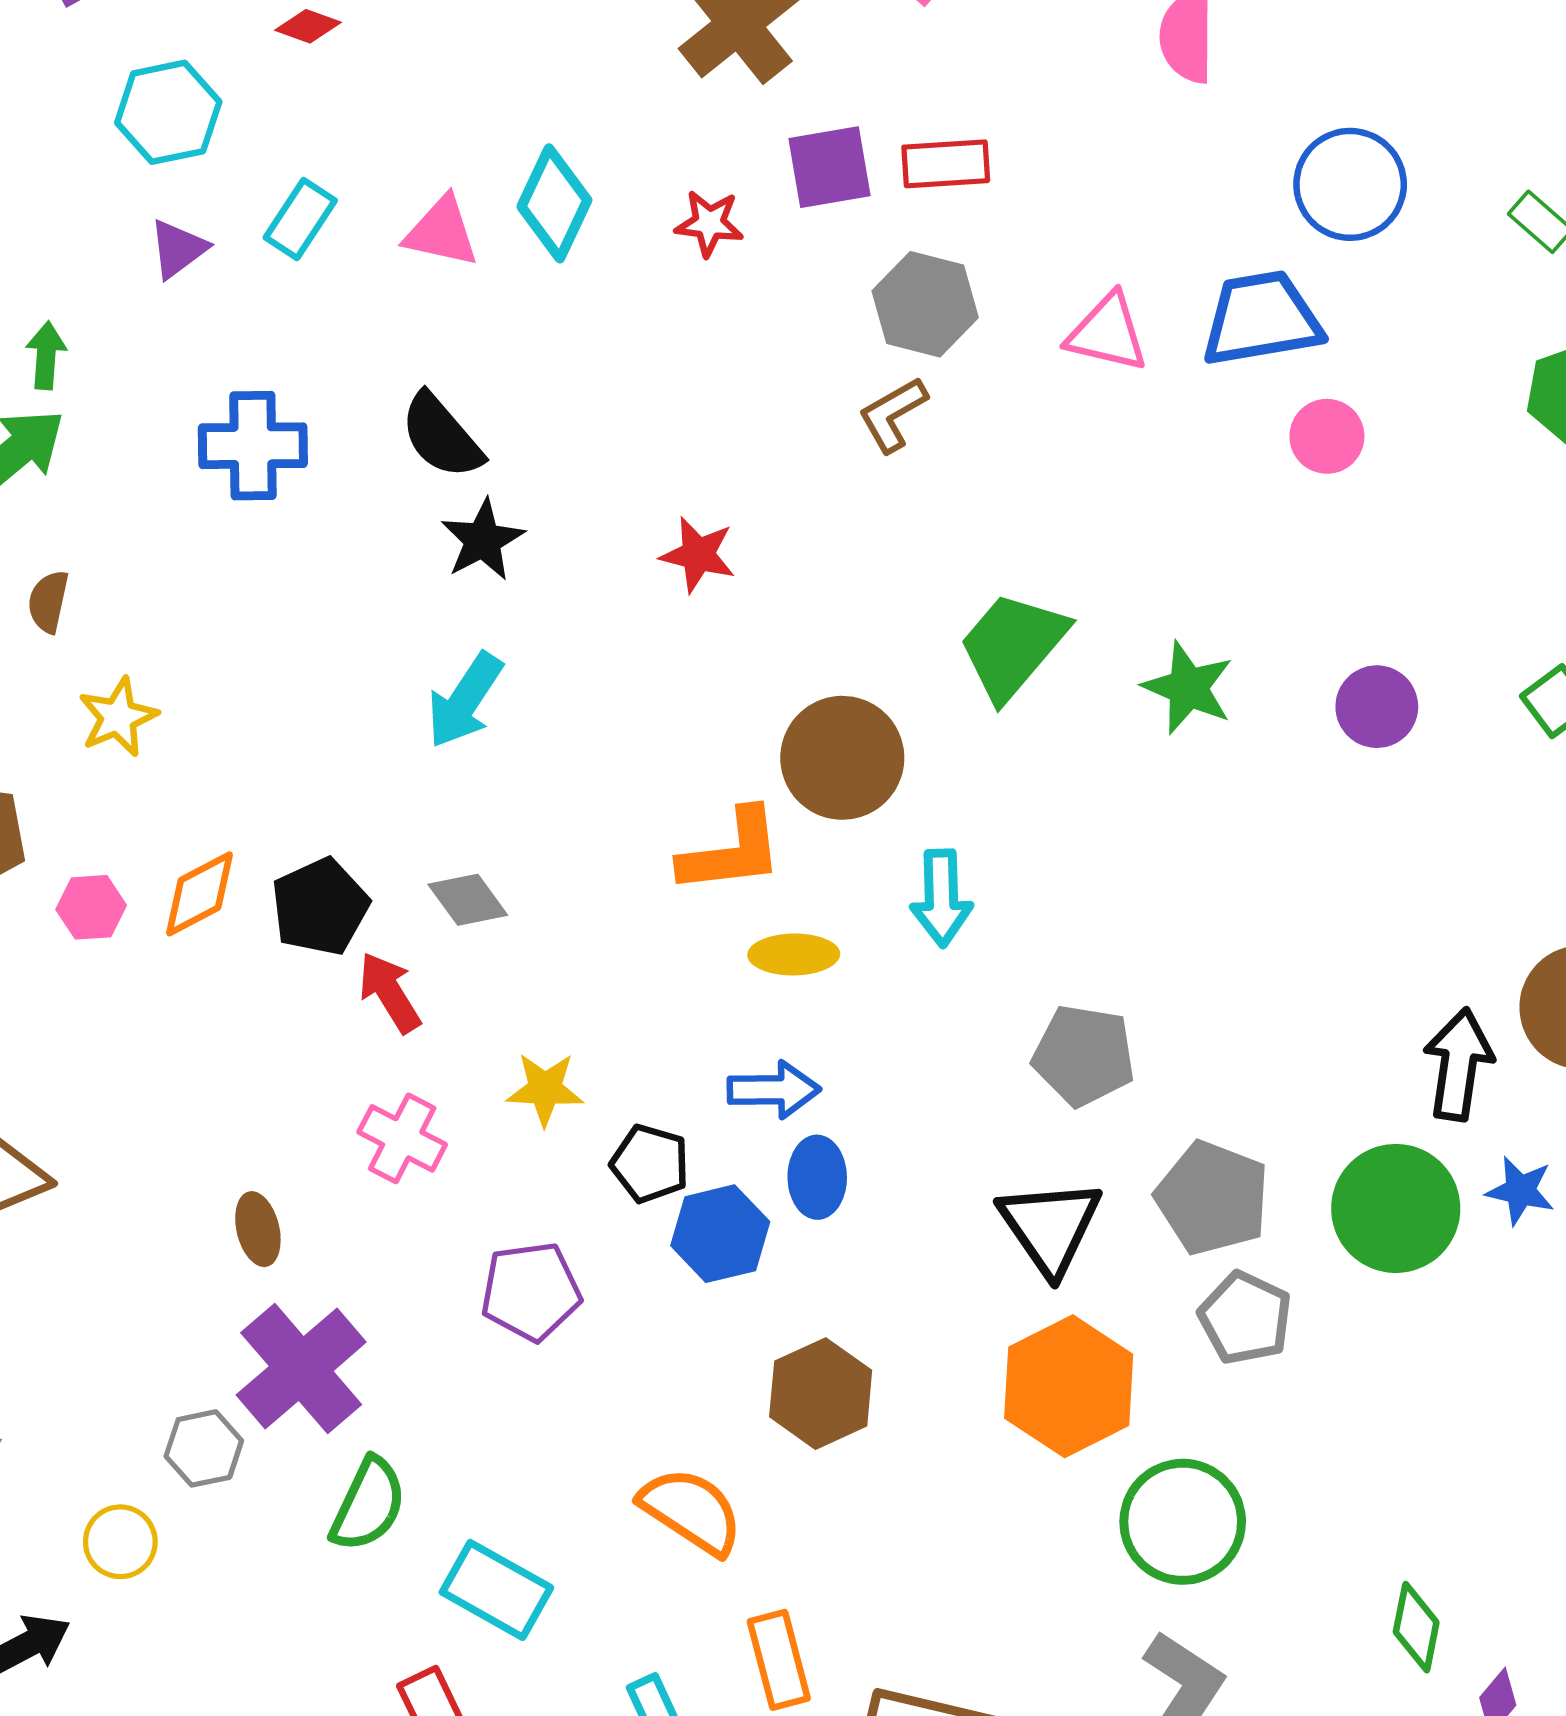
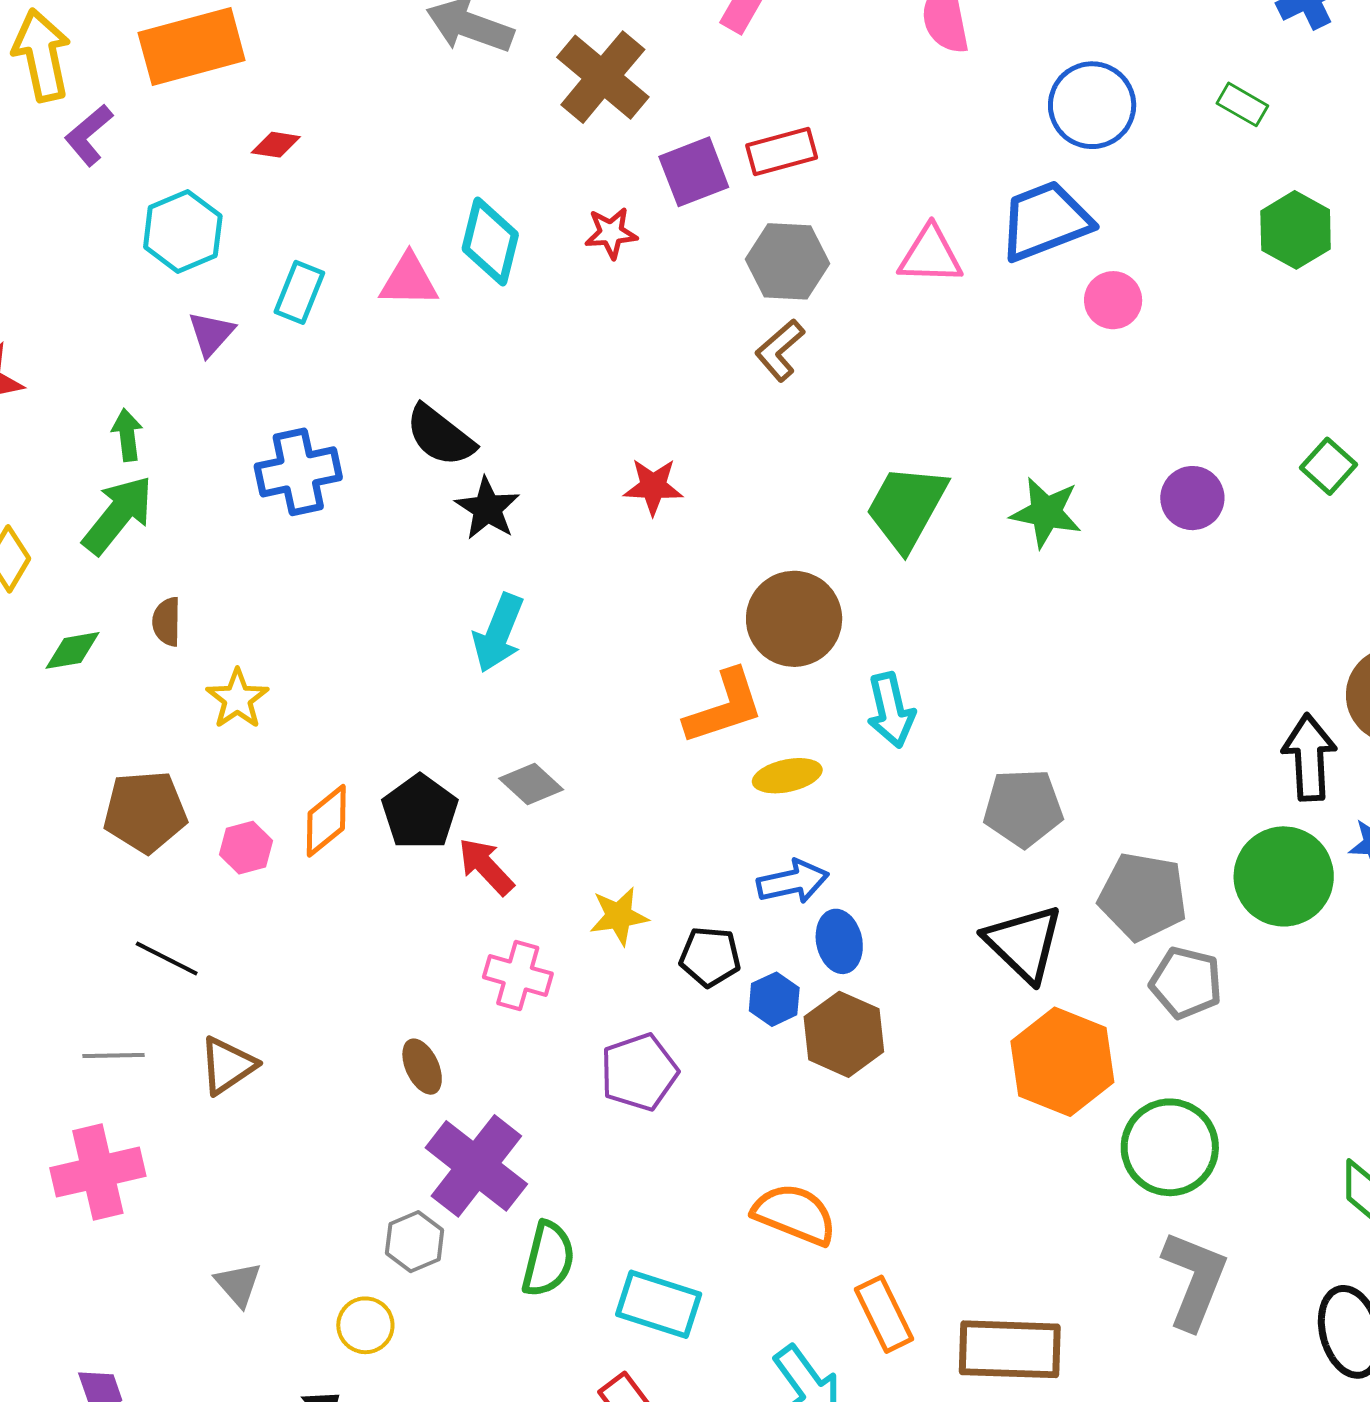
blue hexagon: (720, 1234) -> (774, 999), size x0.7
brown hexagon: (821, 1394) -> (844, 1034), moved

